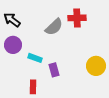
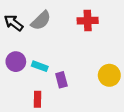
gray semicircle: (54, 27) -> (41, 21), moved
purple circle: (13, 45) -> (16, 62), moved

